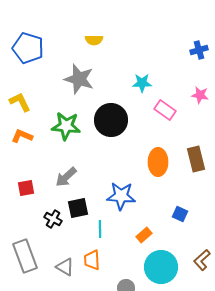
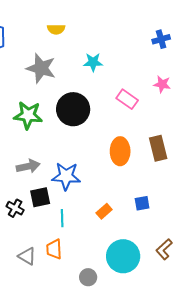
cyan star: (142, 83) -> (93, 62), moved
gray arrow: (66, 177) -> (28, 166), turned -150
blue star: (121, 196) -> (66, 176), moved
blue square: (180, 214) -> (142, 203), turned -35
orange rectangle: (144, 235) -> (104, 211), moved

